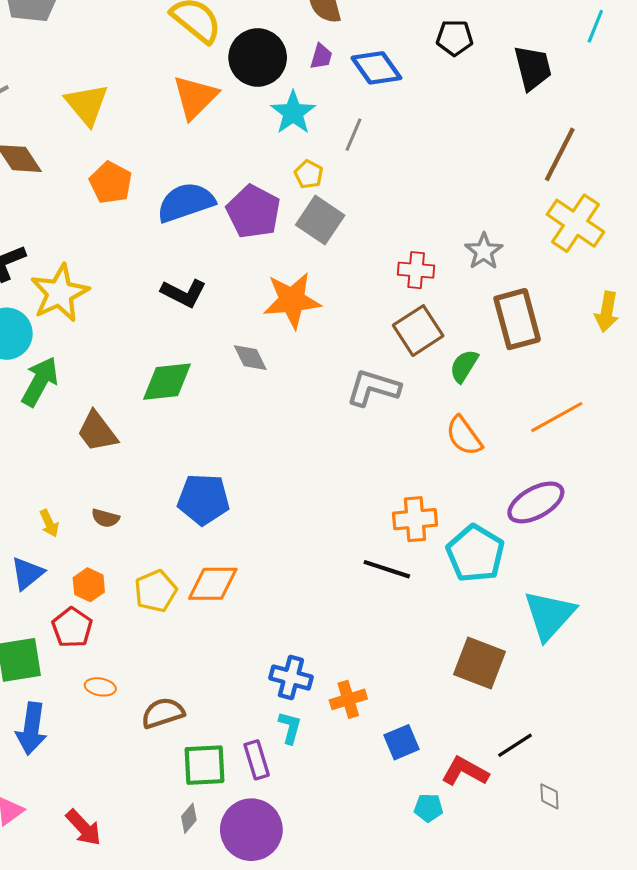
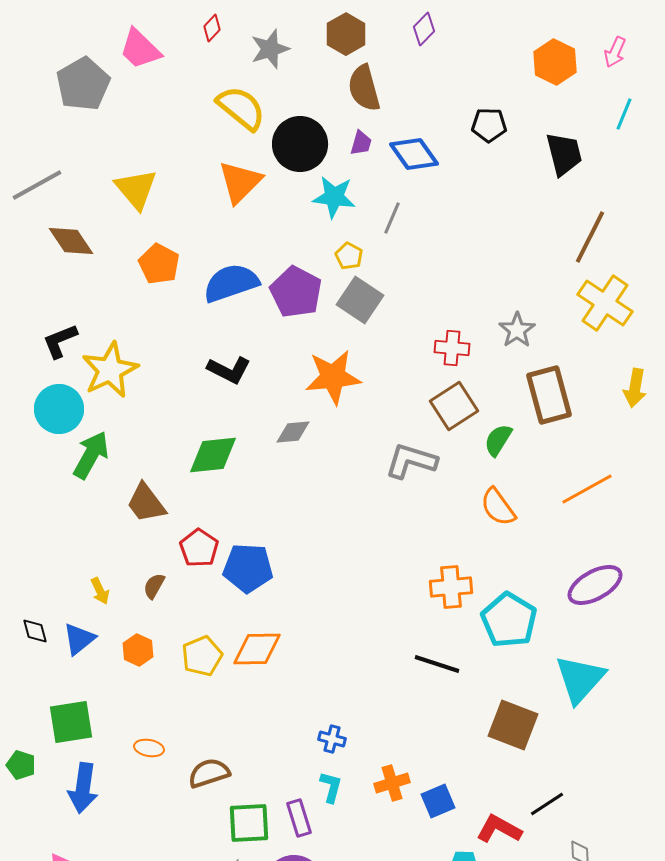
cyan star: (293, 113) -> (334, 197), turned -30
gray diamond: (250, 358) -> (293, 432), turned -69
purple ellipse: (536, 502) -> (595, 585), moved
brown semicircle: (105, 518) -> (154, 586), turned 104
black line: (387, 569) -> (437, 664), moved
red pentagon: (72, 628) -> (199, 548), moved
blue cross: (291, 678) -> (332, 739), size x0.7
orange cross: (348, 699) -> (392, 783), moved

